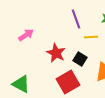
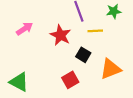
red star: (56, 53) -> (60, 35), moved
red square: (68, 82) -> (70, 80), size x0.7

